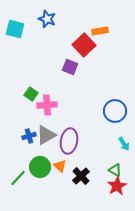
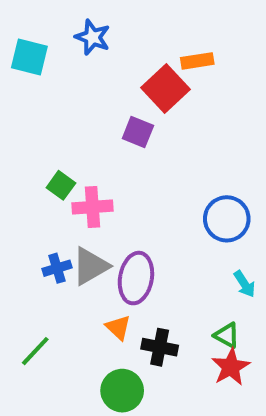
green circle: (40, 167) -> (122, 391), moved
black cross: (81, 176) -> (160, 347), turned -36

